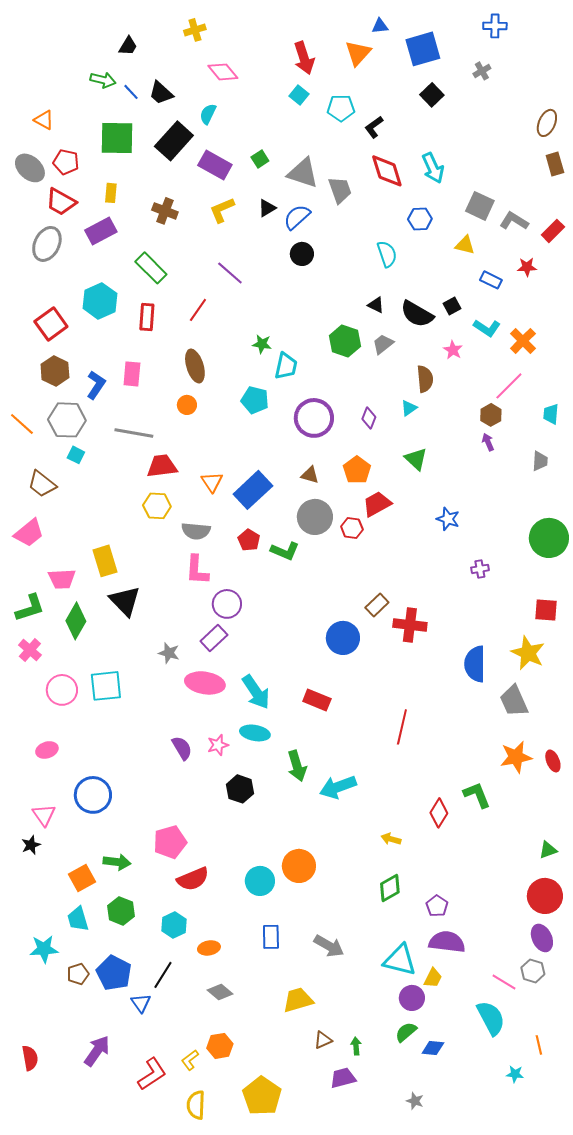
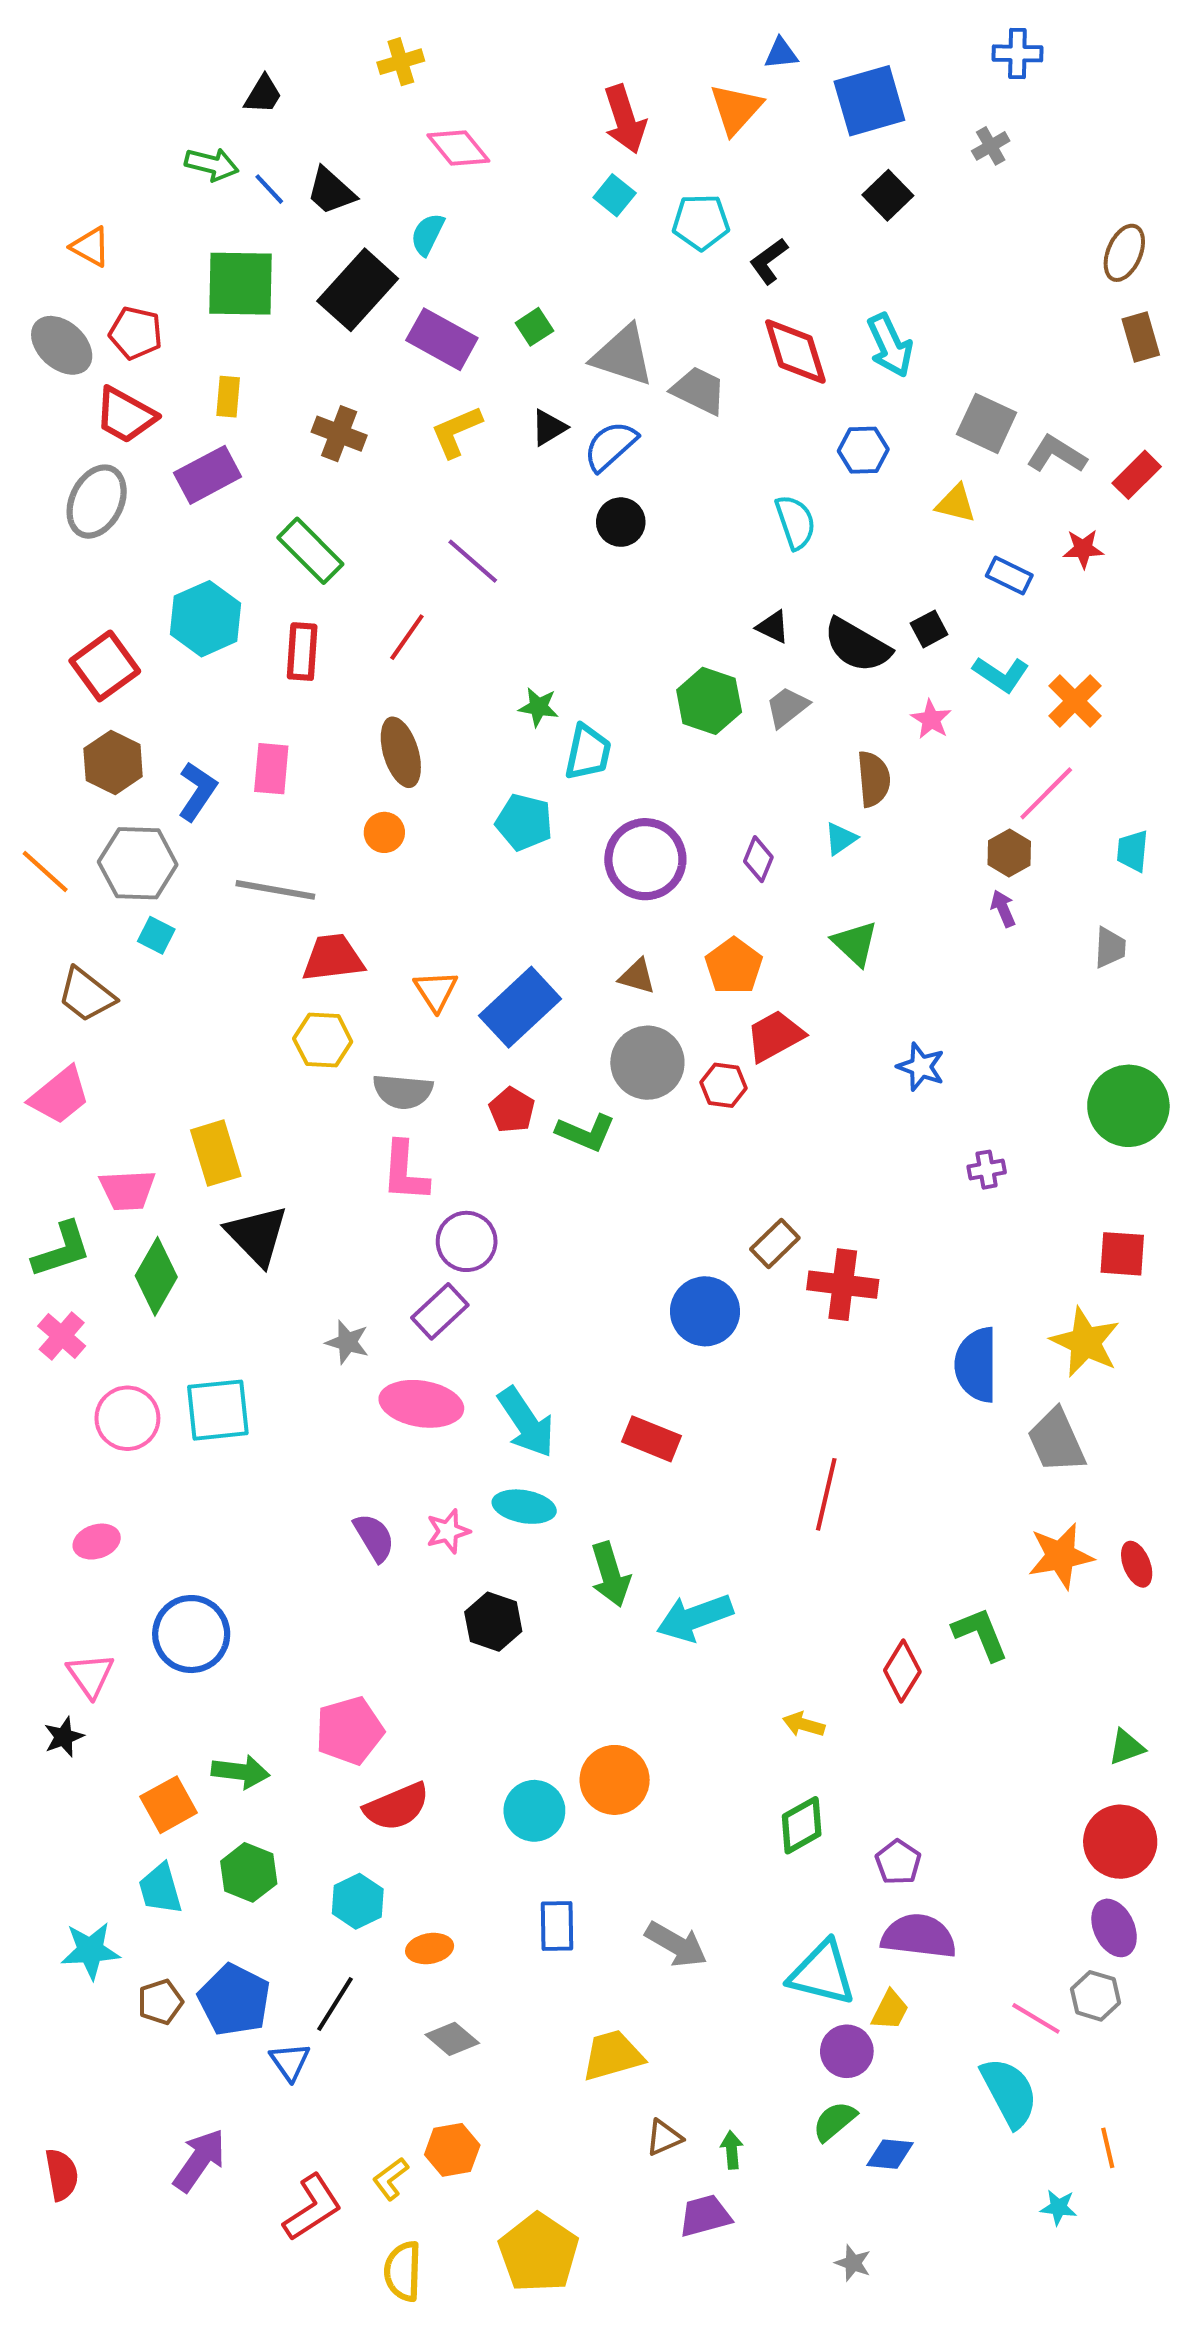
gray trapezoid: (340, 190) -> (699, 391), turned -44

